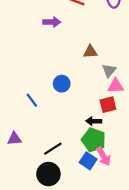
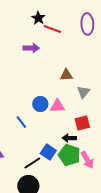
pink triangle: (116, 86) -> (57, 106), moved
blue line: (32, 100) -> (21, 122), moved
pink arrow: (104, 156) -> (87, 160), moved
blue square: (88, 161) -> (48, 152), moved

